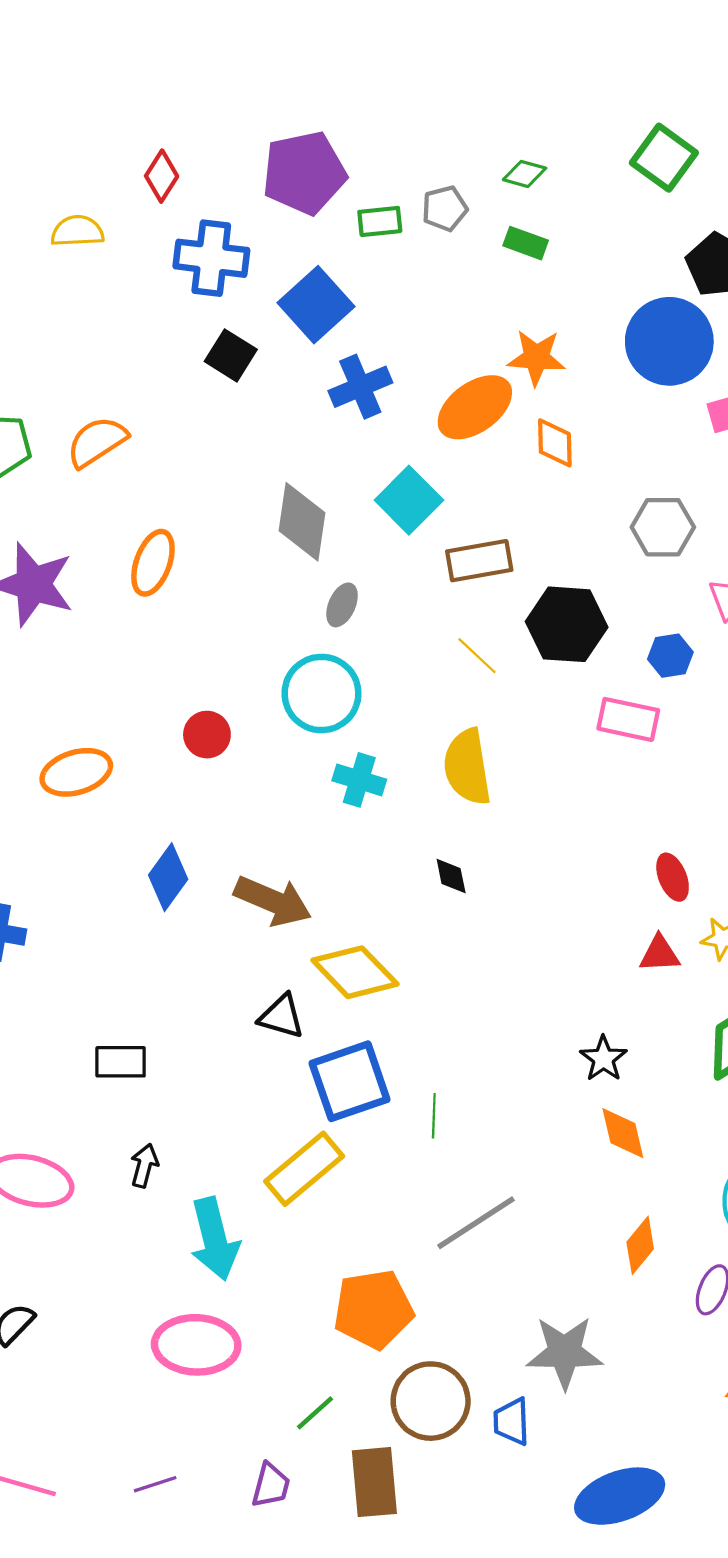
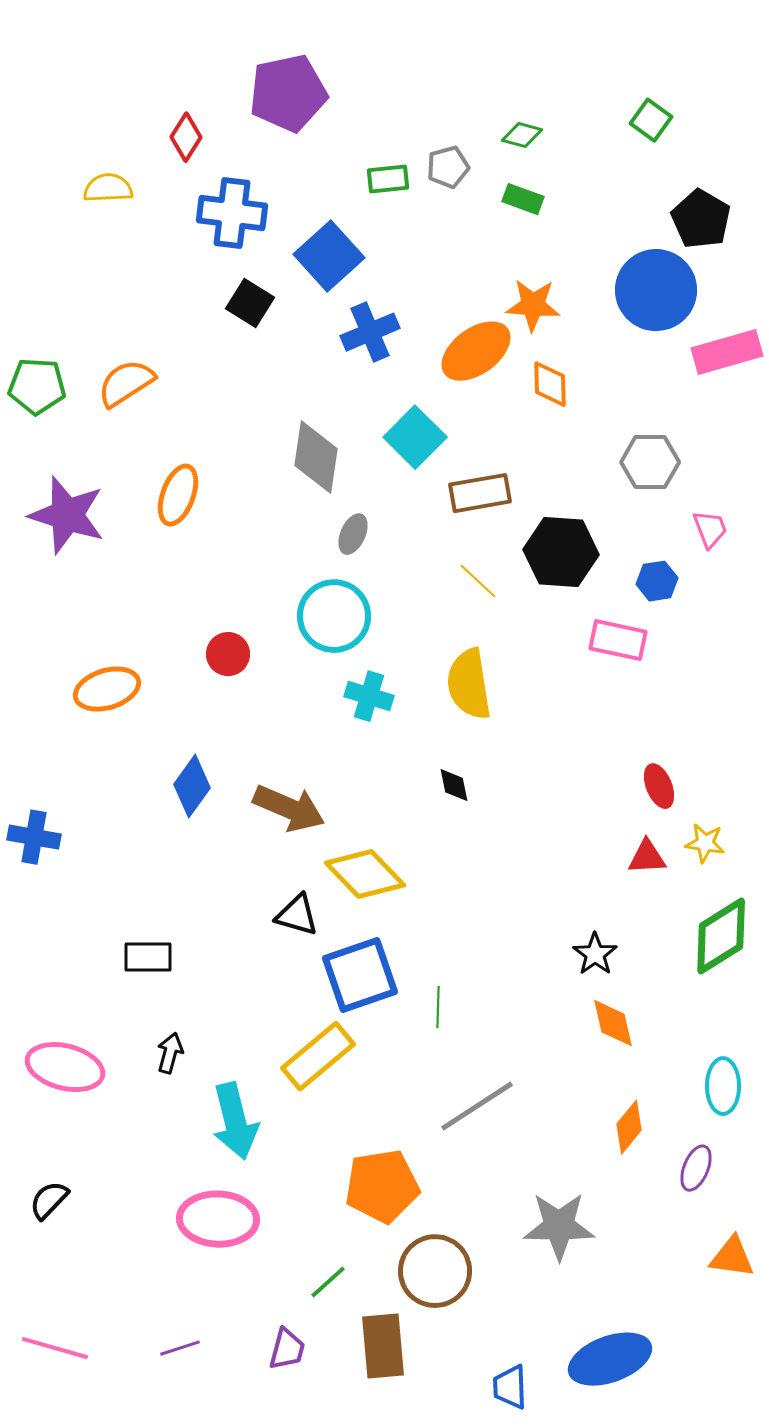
green square: (664, 158) -> (651, 120), size x0.7
purple pentagon: (304, 173) -> (288, 93), moved
blue trapezoid: (512, 1422) -> (510, 1387), moved

